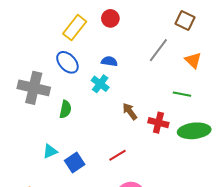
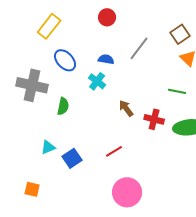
brown square: (185, 20) -> (180, 34), moved, turned 30
yellow rectangle: (75, 28) -> (49, 26), moved
gray line: (158, 50) -> (139, 48), moved

